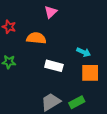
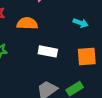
cyan arrow: (84, 52) -> (81, 23), moved

